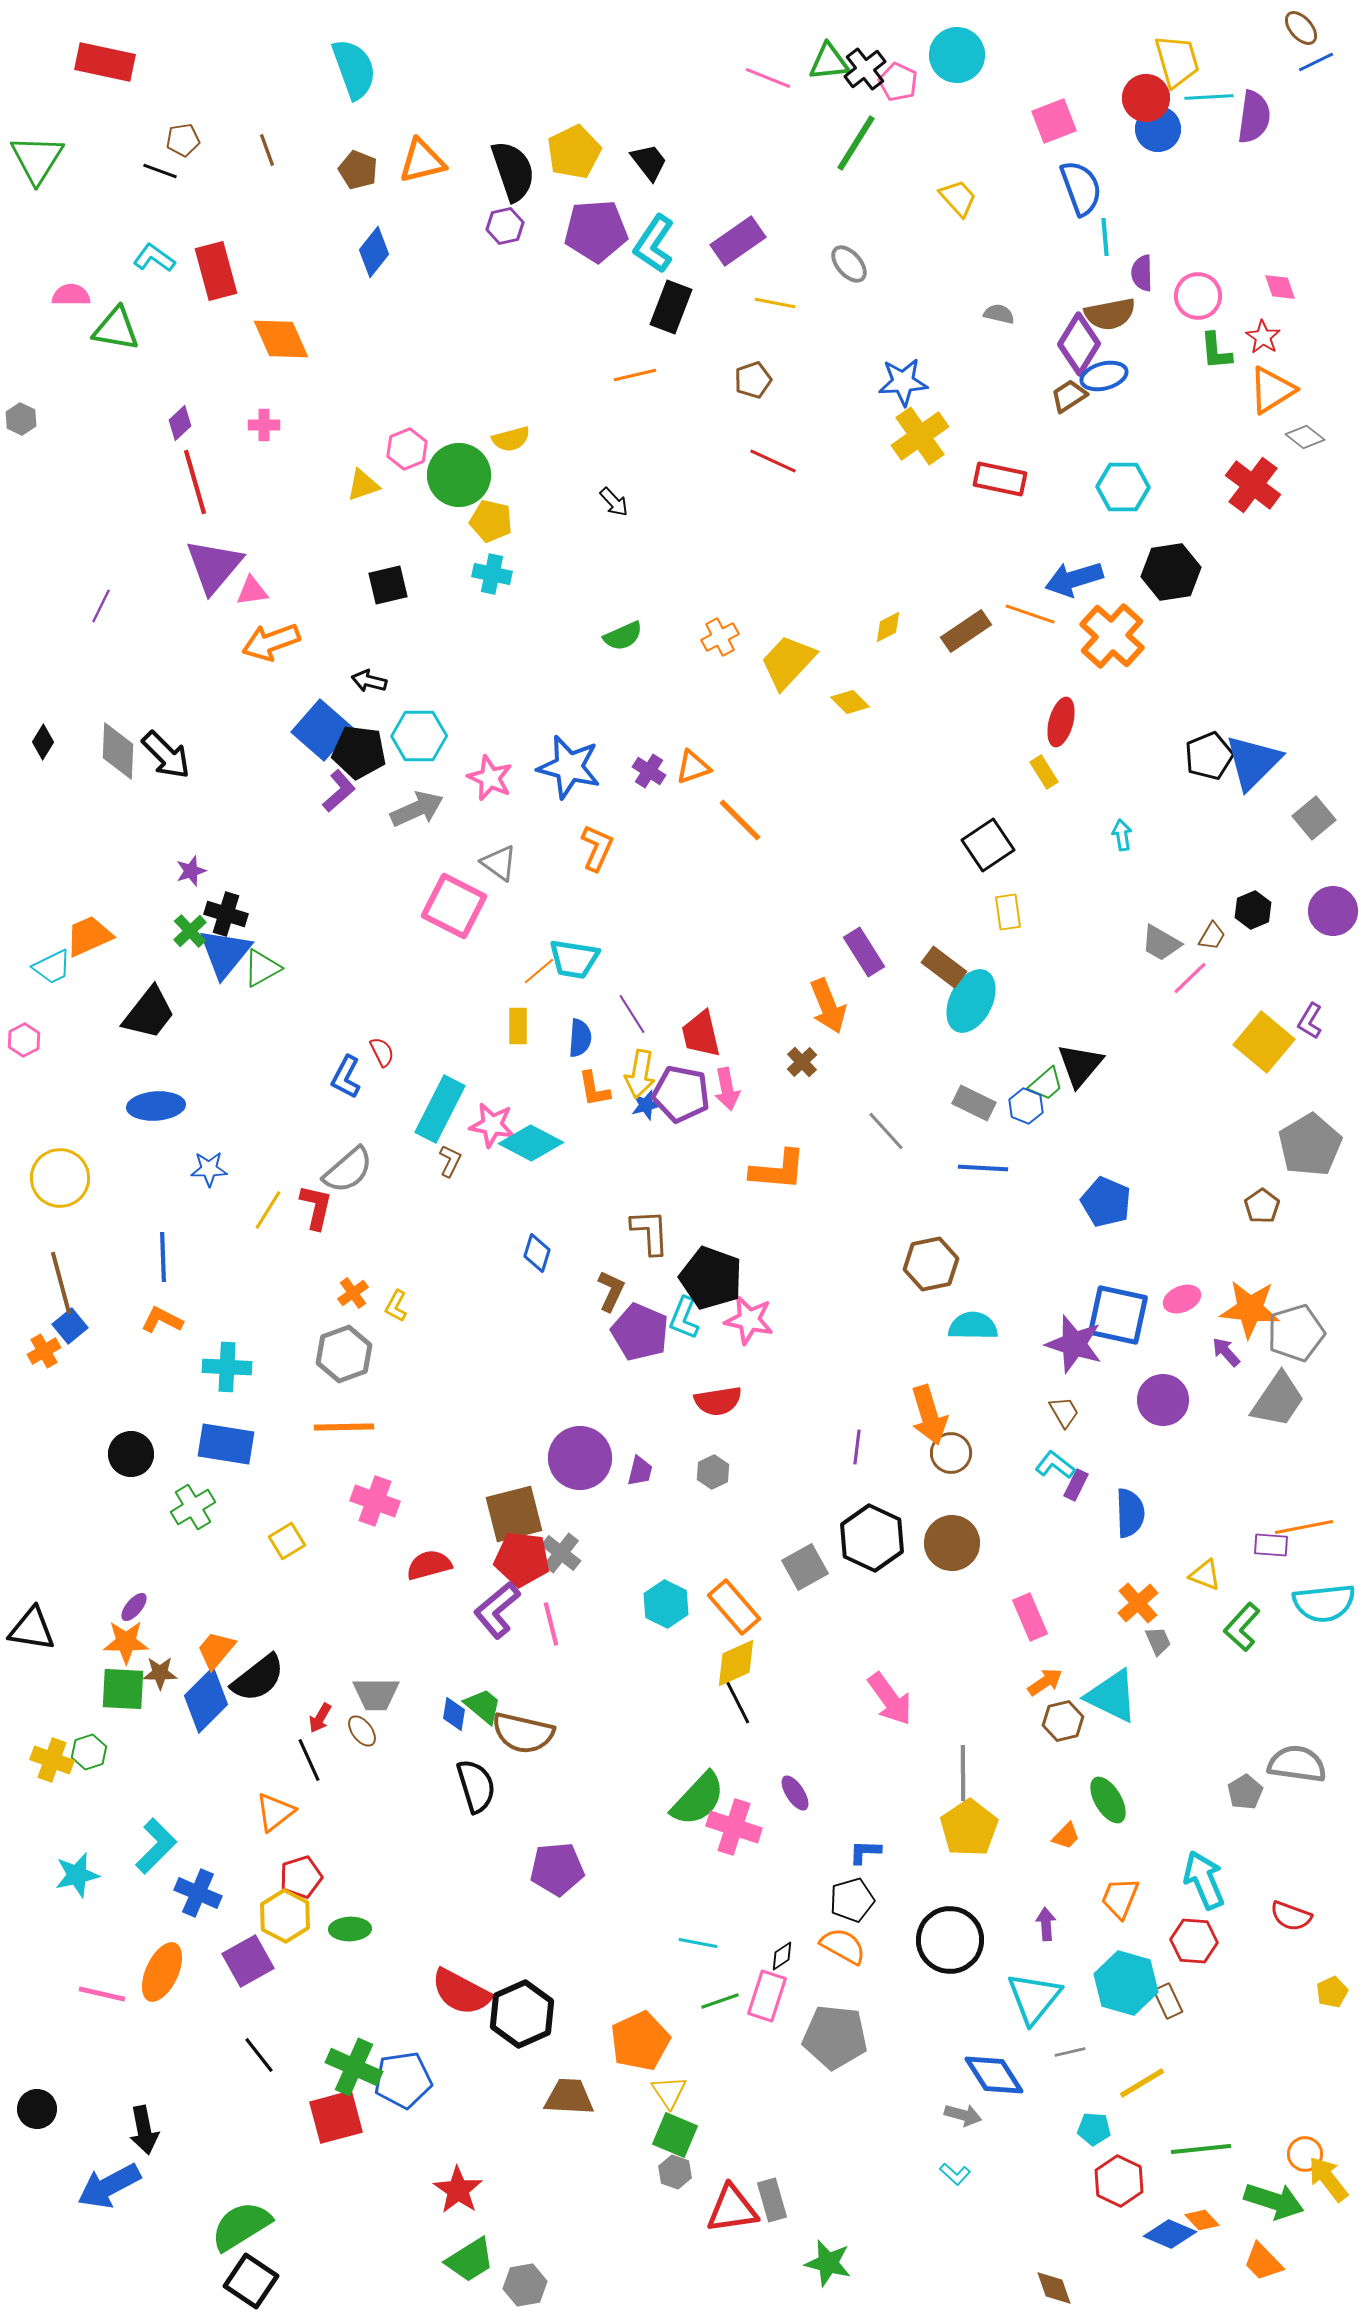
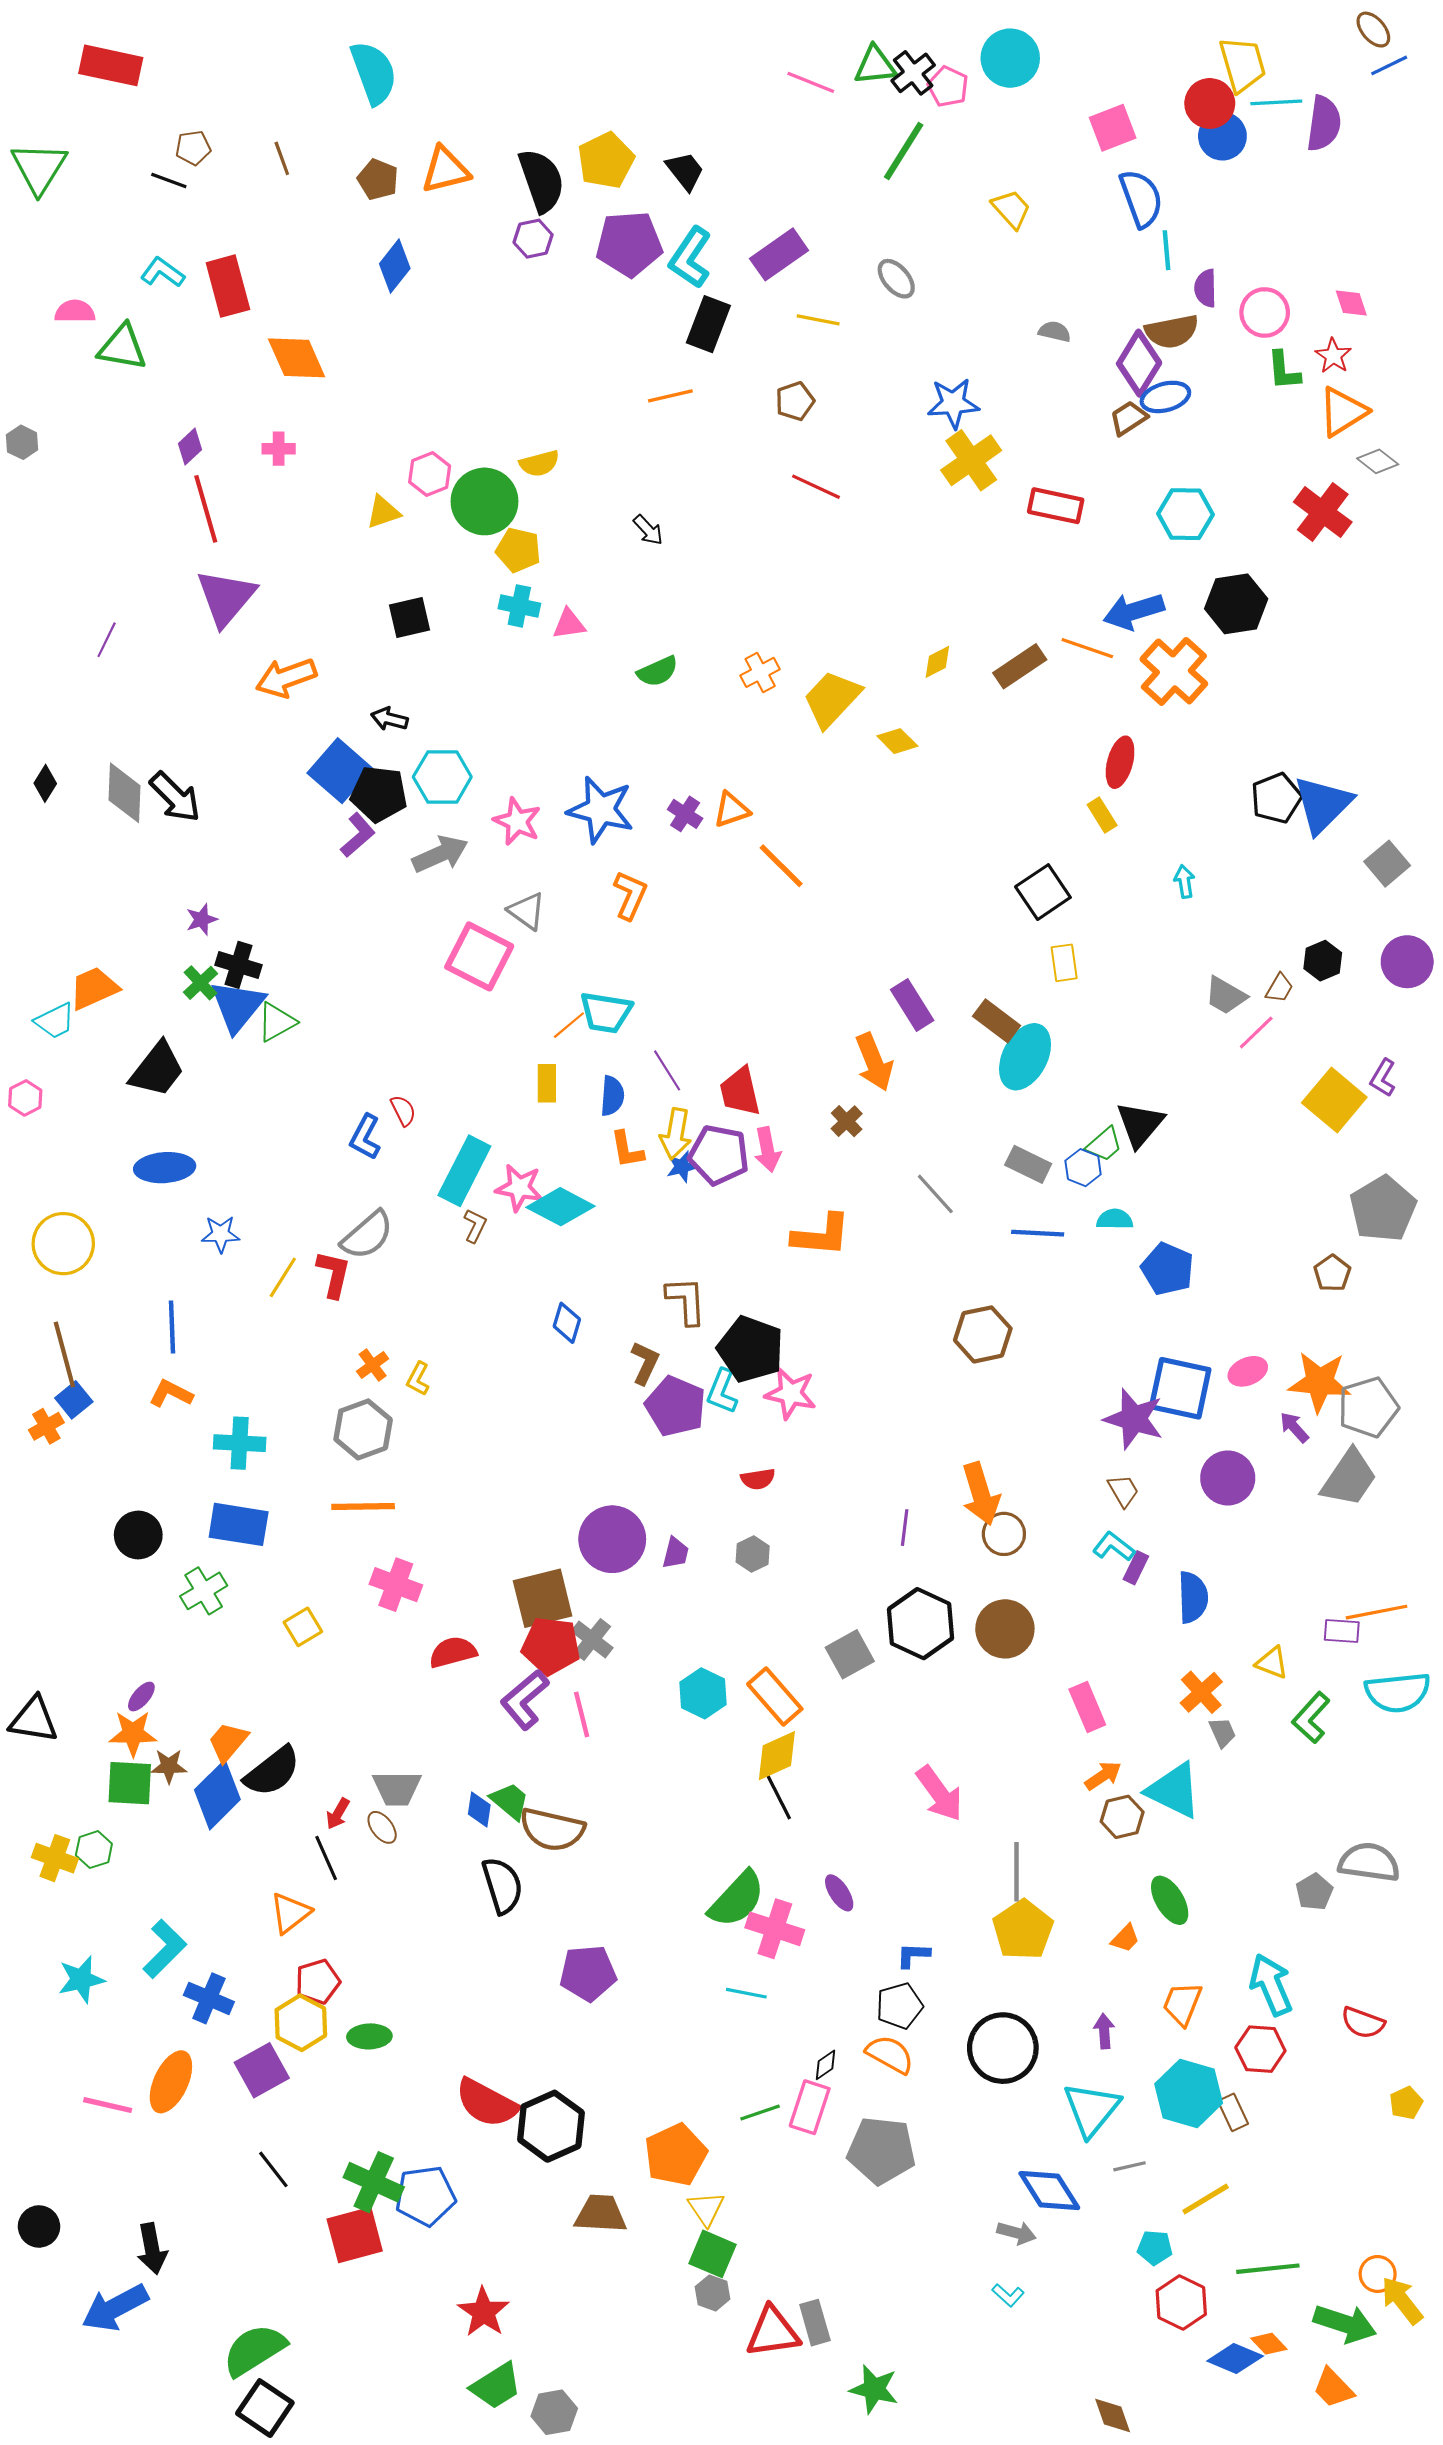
pink triangle: (252, 591) -> (569, 624), moved
cyan semicircle: (973, 1326) -> (1115, 1219), moved, size x0.7
red semicircle: (718, 1401) -> (758, 1479), size x0.7
cyan line: (698, 1943) -> (746, 1993), moved

